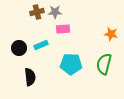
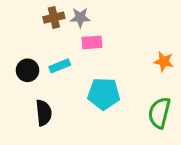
orange star: (111, 34) -> (164, 62), moved
green semicircle: (104, 64) -> (159, 113), moved

